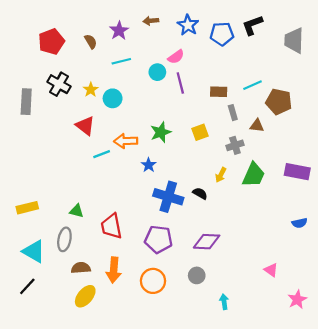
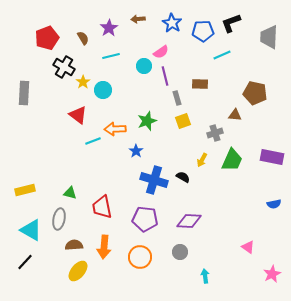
black cross: (59, 84) -> (64, 67), moved
cyan line: (252, 85) -> (222, 55), moved
gray rectangle: (233, 113) -> (177, 98), moved

